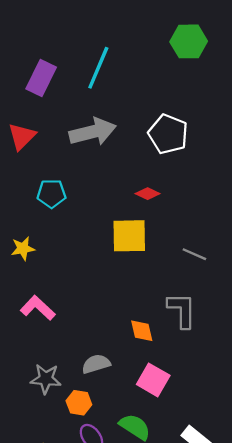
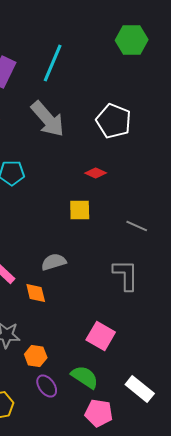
gray arrow: (93, 132) -> (48, 119), turned 63
yellow square: (129, 236) -> (80, 210), size x0.7
orange diamond: (142, 331) -> (36, 293), moved
gray semicircle: (96, 364) -> (54, 262), moved

